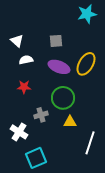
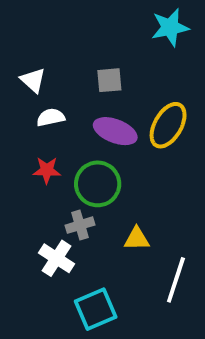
green circle: (63, 98) -> (98, 184), moved
white cross: (19, 132) -> (57, 258), moved
cyan square: (36, 158) -> (96, 309), moved

